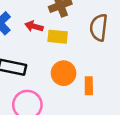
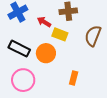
orange circle: (64, 73) -> (46, 53), moved

